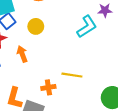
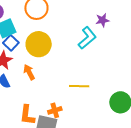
yellow circle: (36, 26) -> (39, 44), size x1.6
orange cross: (48, 87) -> (55, 110), moved

